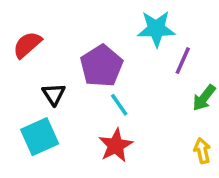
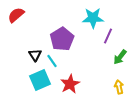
red semicircle: (27, 45) -> (16, 15), moved
cyan line: (119, 105) -> (52, 61), moved
cyan square: (40, 137) -> (40, 80), moved

